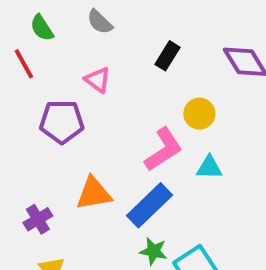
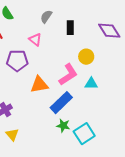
gray semicircle: (100, 22) -> (46, 17), moved, turned 80
black rectangle: (167, 56) -> (70, 28), turned -32
orange triangle: (94, 193) -> (39, 85), moved

